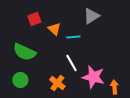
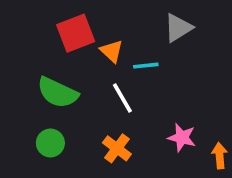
red square: (34, 19) -> (76, 33), size x1.5
white line: (71, 63) -> (122, 98), moved
pink star: (93, 77) -> (182, 138), size x0.7

